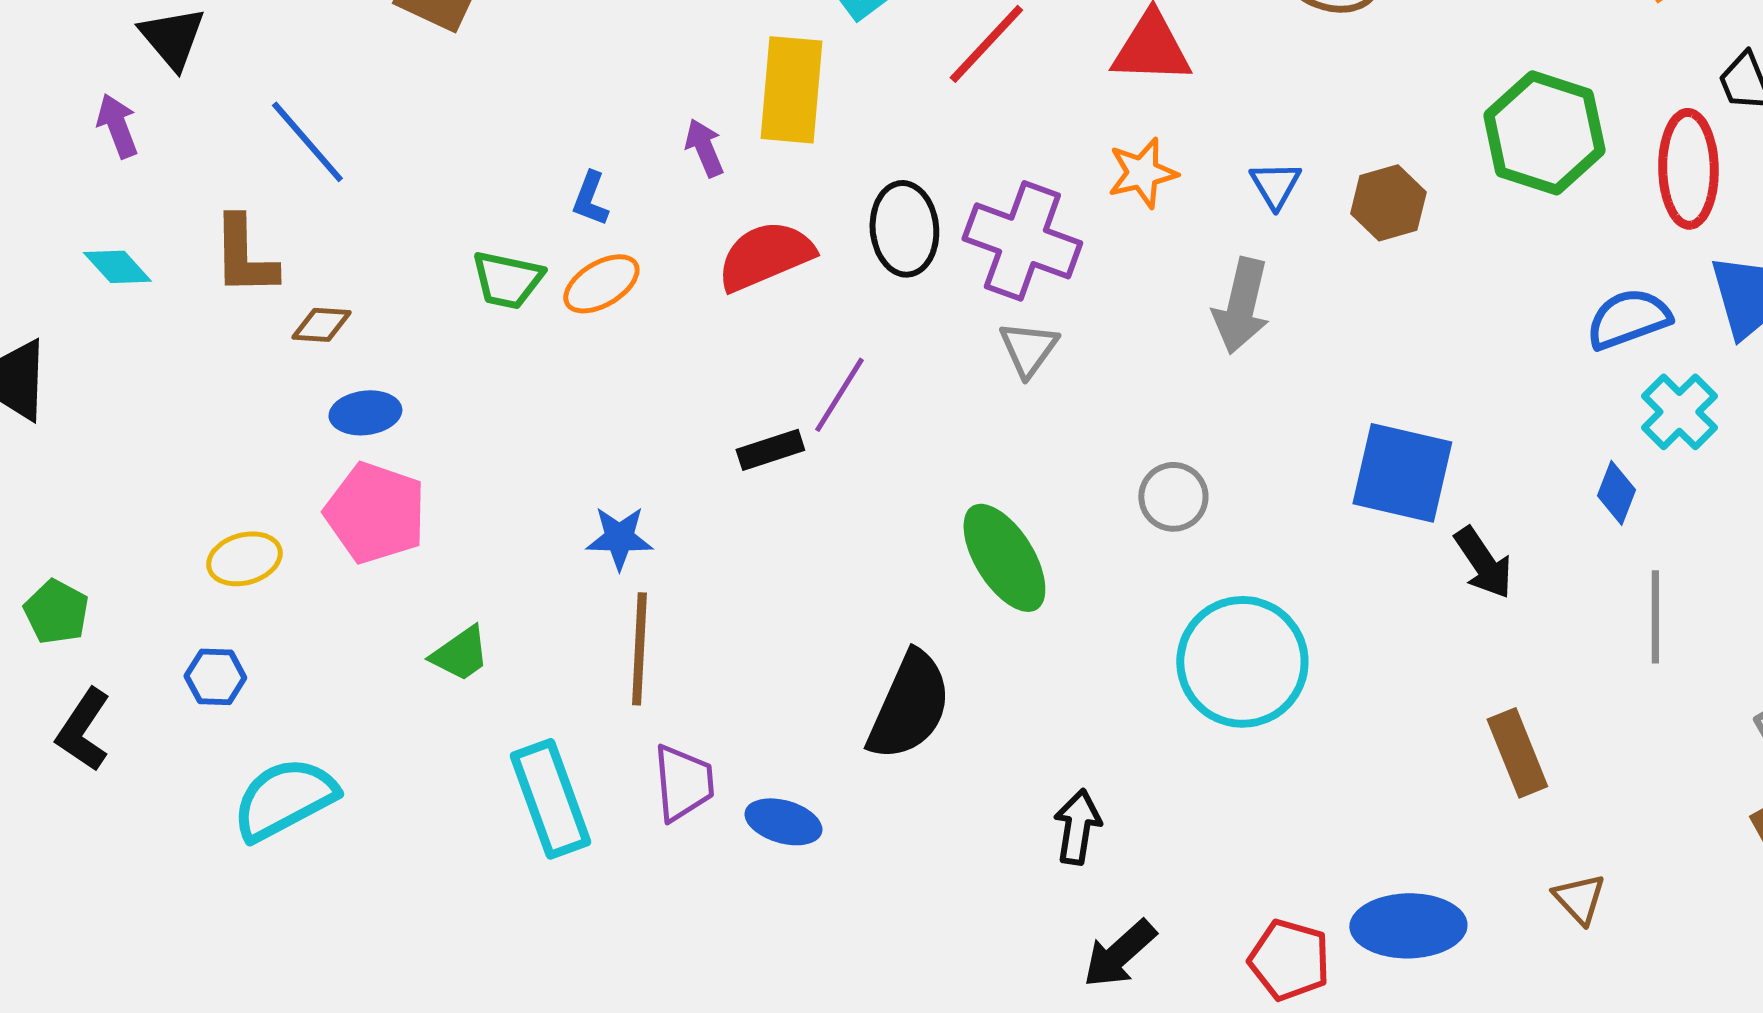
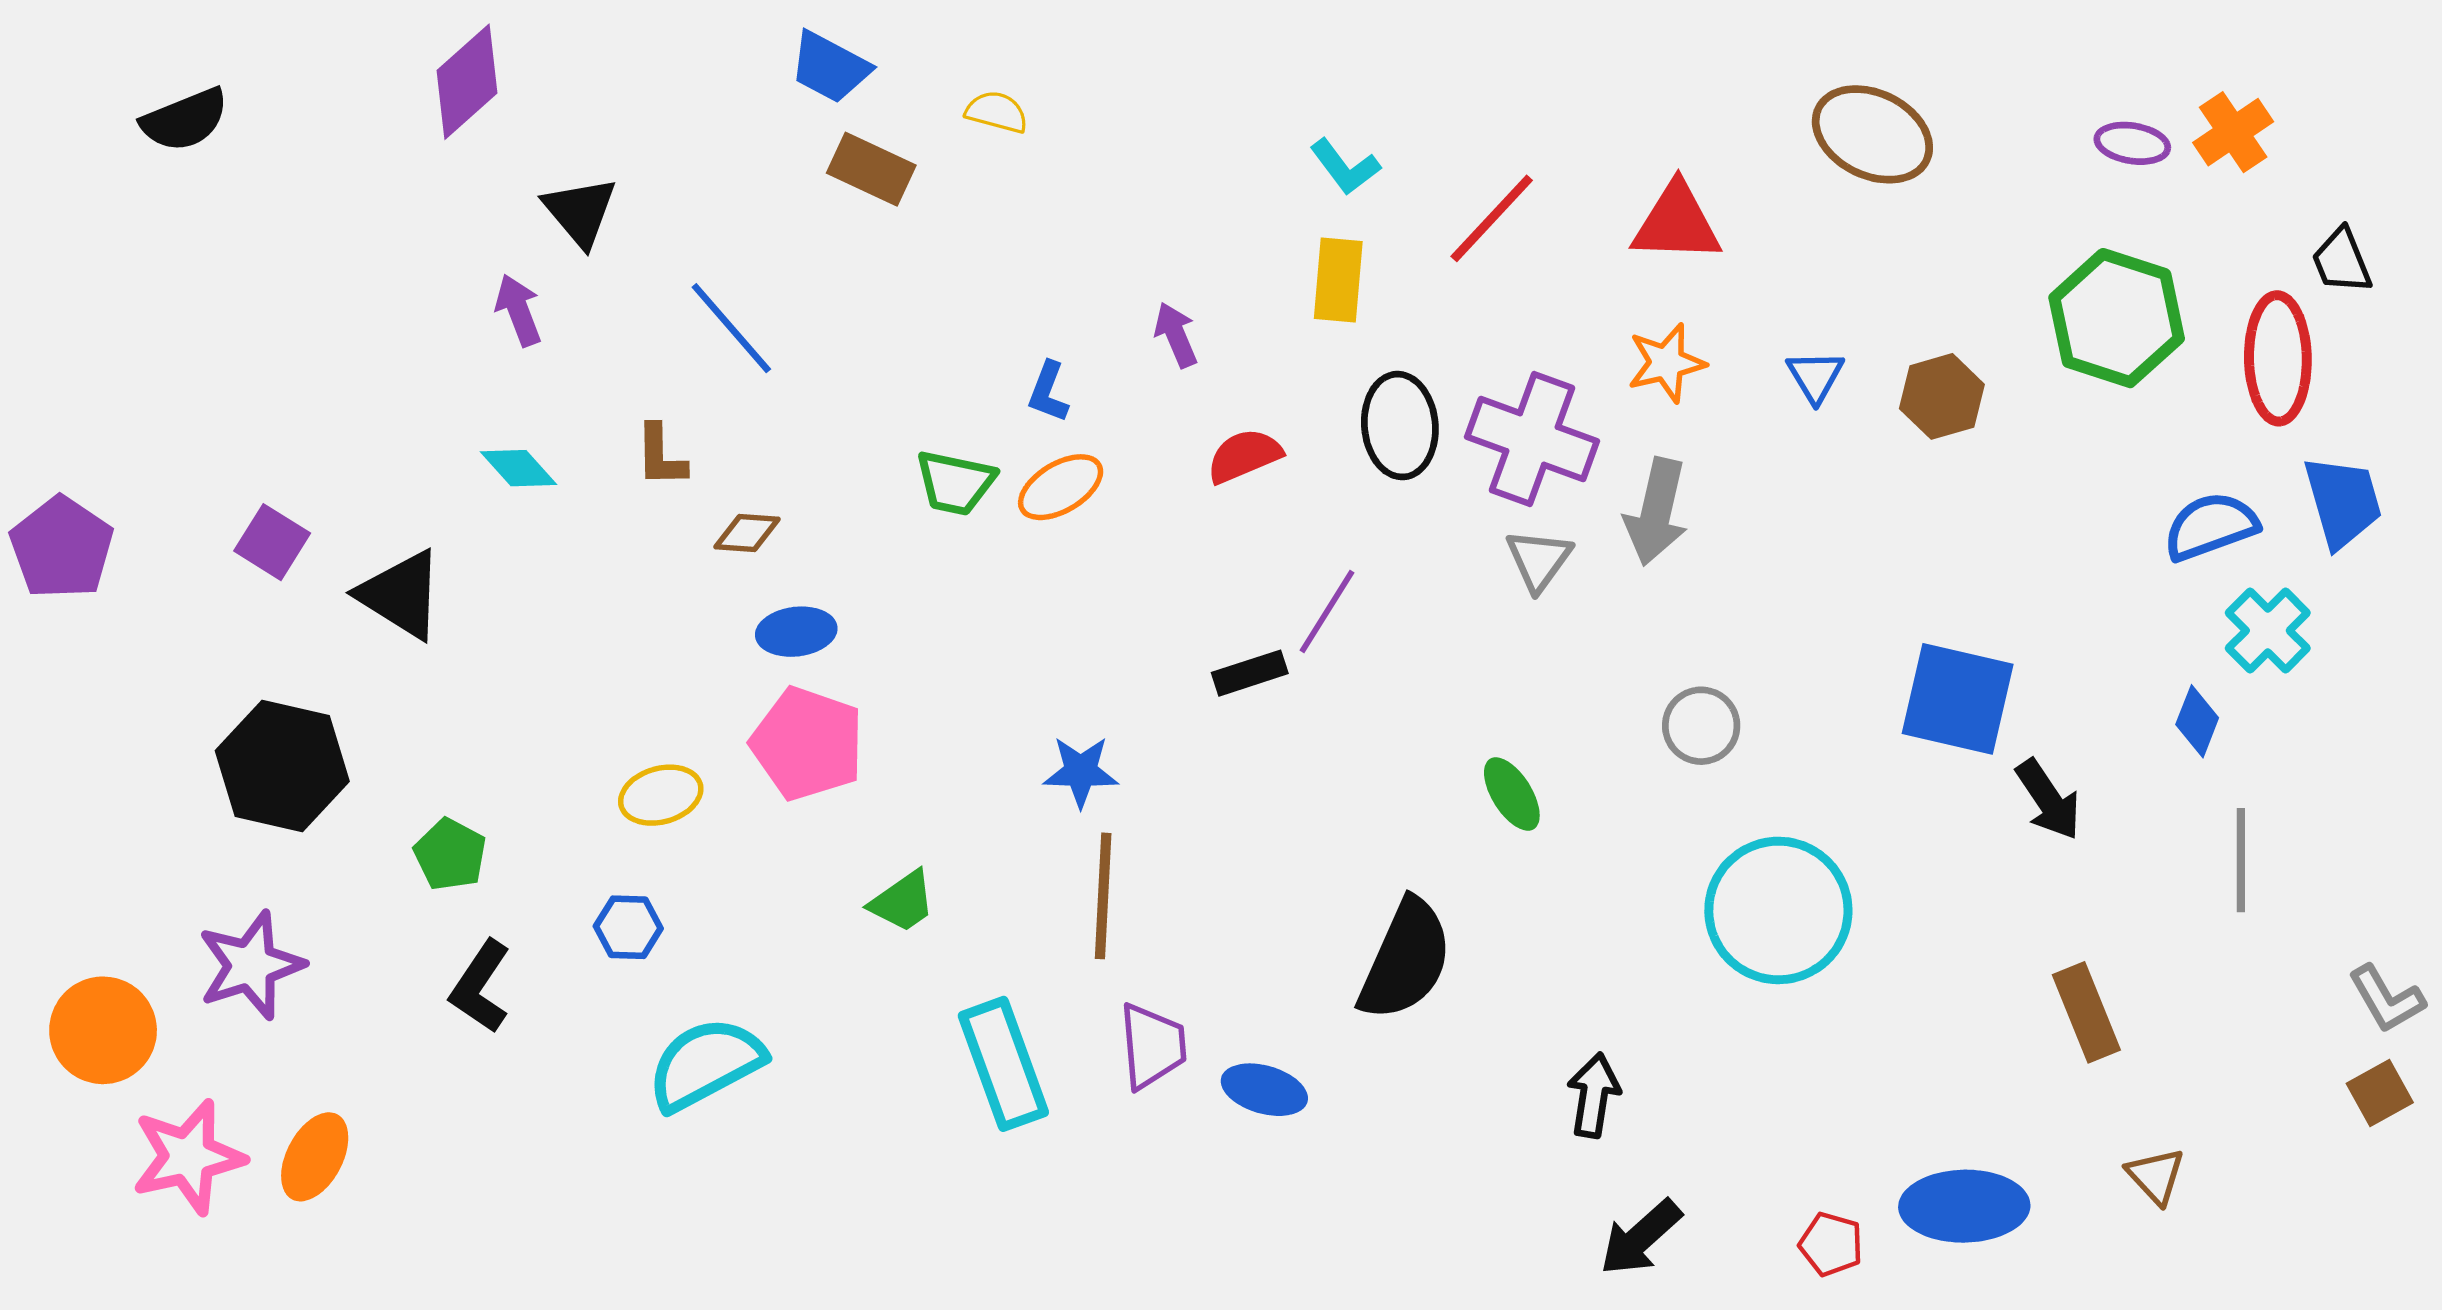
yellow rectangle: (791, 90) -> (1338, 280), moved, size x0.7
brown L-shape: (244, 256) -> (661, 456), size x0.7
red semicircle: (765, 256) -> (1244, 456), size x0.7
gray arrow: (1241, 306) -> (1656, 512), moved
green ellipse: (1004, 558) -> (1512, 794), size x0.6
red pentagon: (1289, 960) -> (1831, 1244), size x0.7

